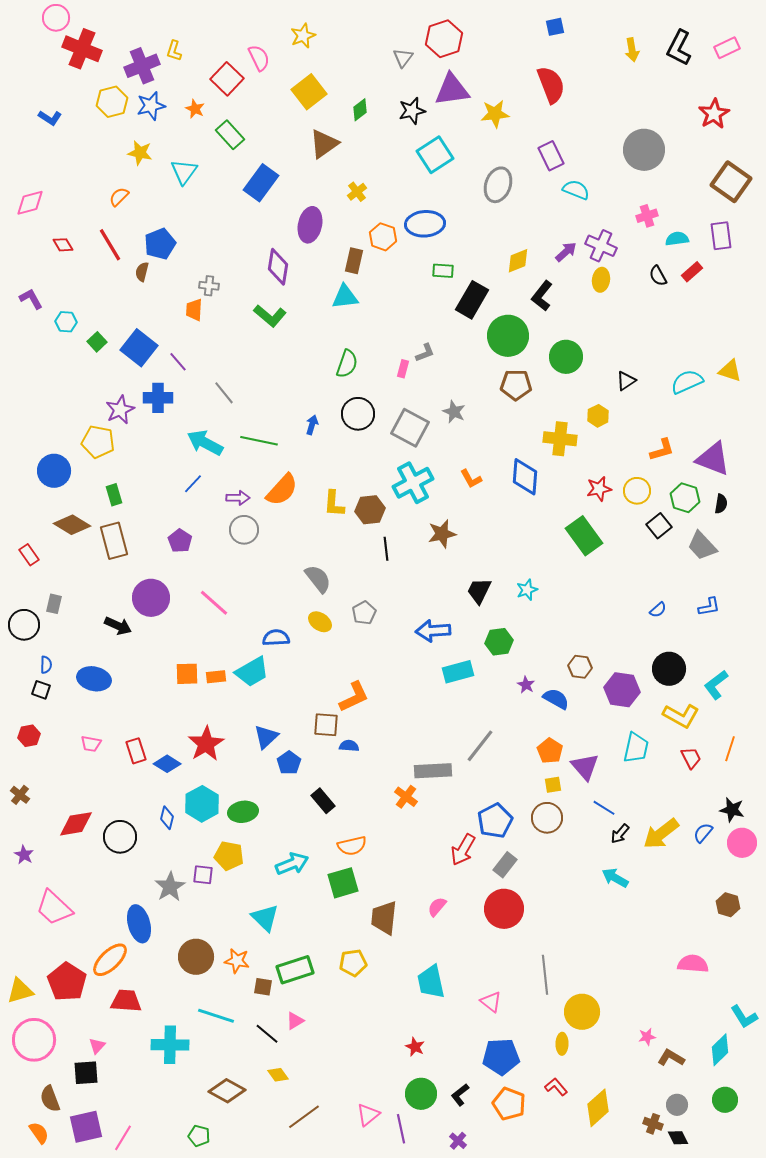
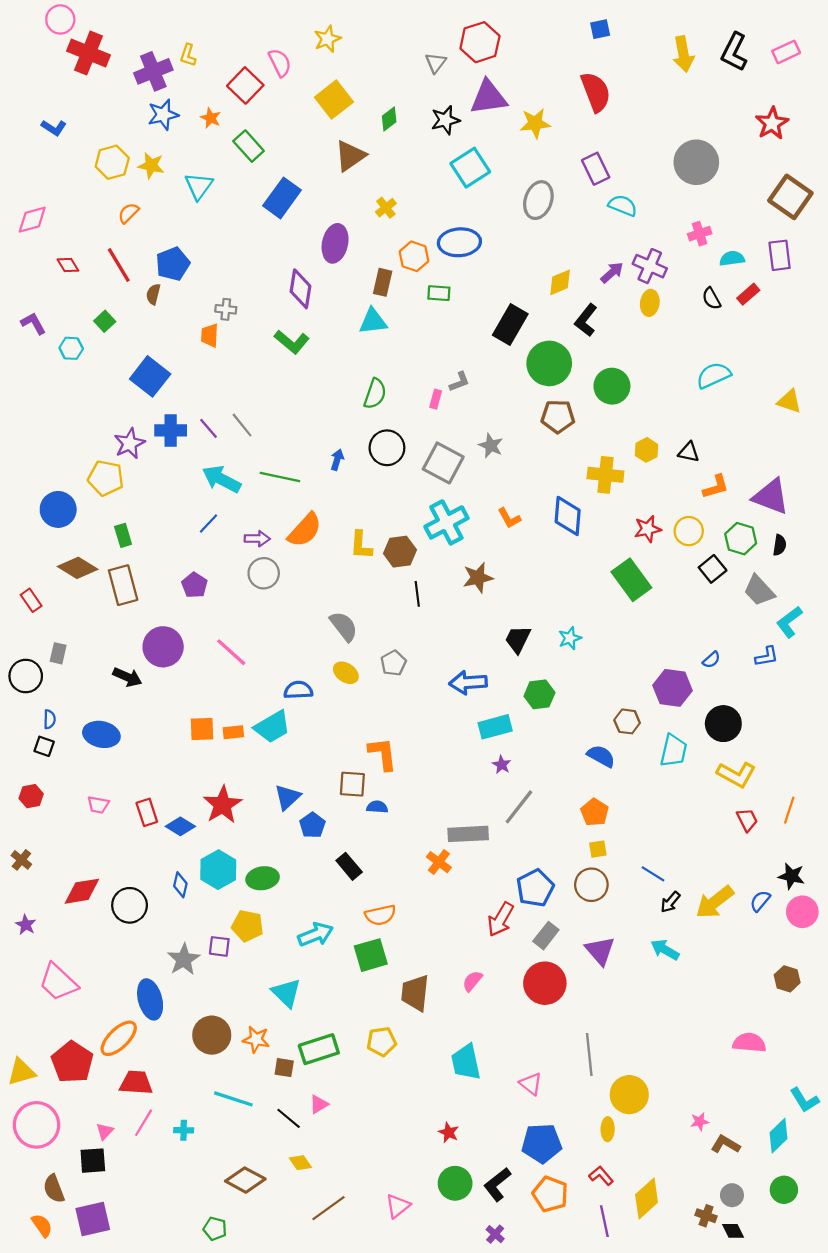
yellow arrow: (632, 50) -> (683, 54), size x1.4
yellow hexagon: (112, 102) -> (112, 162), moved
green rectangle: (443, 271) -> (439, 293), moved
green square: (97, 342) -> (105, 321), moved
purple line: (178, 362) -> (208, 428), moved
black triangle: (626, 381) -> (689, 452), moved, turned 45
cyan semicircle: (687, 382) -> (714, 375), moved
purple star: (526, 685) -> (502, 765), moved
cyan L-shape: (716, 685) -> (789, 622), moved
purple hexagon: (622, 690) -> (673, 688), moved
orange L-shape: (354, 697) -> (383, 754), turned -72
cyan trapezoid: (636, 748) -> (674, 751), moved
purple triangle: (585, 767) -> (600, 951), moved
cyan cross: (170, 1045) -> (184, 1130), size x0.5
black L-shape: (460, 1095) -> (497, 1184), size x1.4
purple line: (401, 1129) -> (604, 1221), moved
pink line: (123, 1138) -> (144, 1123), moved

